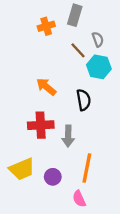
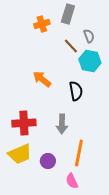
red cross: (41, 125) -> (24, 123), moved

